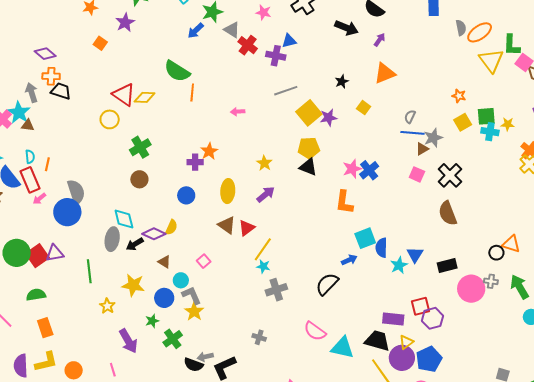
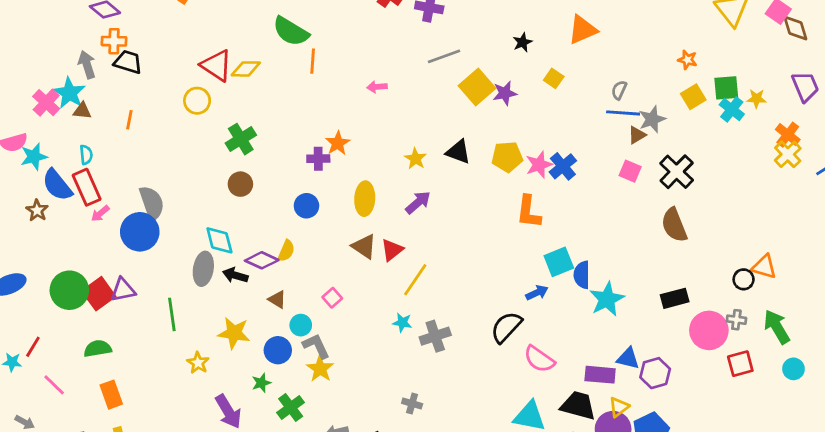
cyan cross: (490, 132) -> (732, 109), turned 30
yellow pentagon: (309, 148) -> (507, 157), moved
orange line: (47, 164) -> (129, 120), moved
black triangle: (308, 167) -> (458, 152), moved
black arrow: (135, 244) -> (235, 275), turned 48
blue triangle: (415, 255) -> (628, 358), moved, turned -48
cyan star: (399, 265) -> (607, 299), size x1.4
cyan star: (263, 266) -> (402, 323), moved
red square: (420, 306) -> (740, 364), moved
pink semicircle: (315, 331) -> (539, 359), moved

